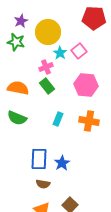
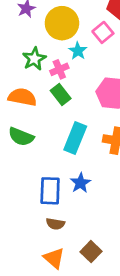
green star: (16, 42) -> (34, 59), moved, turned 30
pink square: (79, 51) -> (103, 32), moved
cyan rectangle: (58, 119) -> (75, 138), size x1.6
blue star: (62, 163) -> (80, 183), moved

